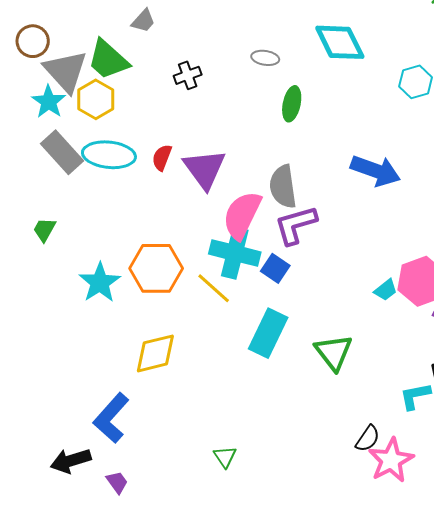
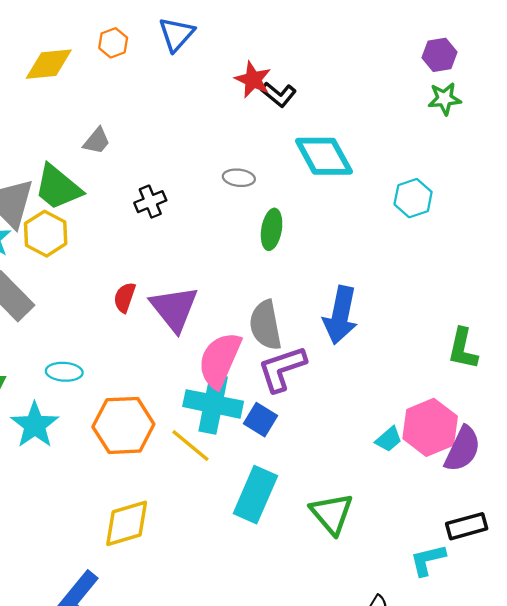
cyan ellipse: (109, 155) -> (64, 372), moved, size x0.6
blue arrow: (376, 171) -> (340, 315), moved, turned 84
cyan star: (100, 283) -> (35, 425), moved

